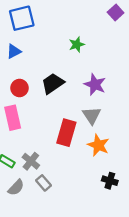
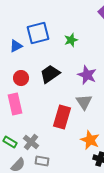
blue square: (22, 18) -> (38, 33), moved
orange star: (98, 145) -> (90, 140), moved
gray rectangle: (43, 183) -> (42, 161), turned -40

